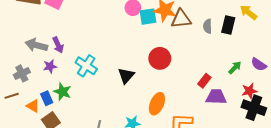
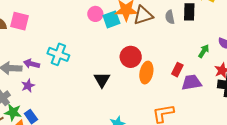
purple arrow: (58, 45) -> (32, 64), turned 140
cyan cross: (86, 66) -> (58, 54), moved
green star: (62, 92) -> (13, 112), moved
orange ellipse: (157, 104) -> (146, 73), moved

